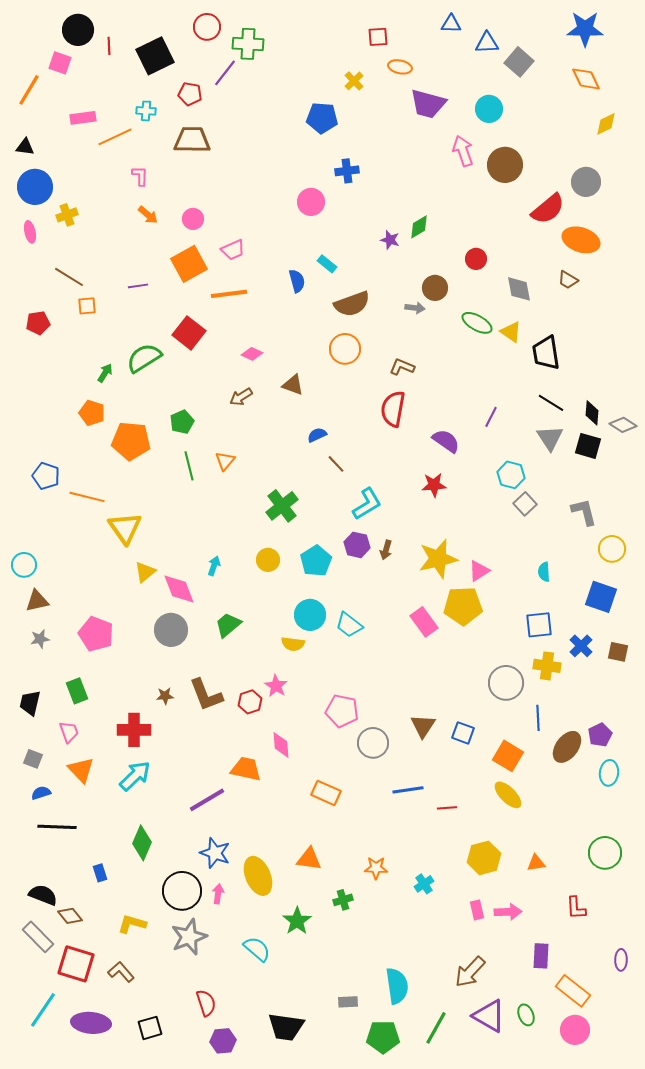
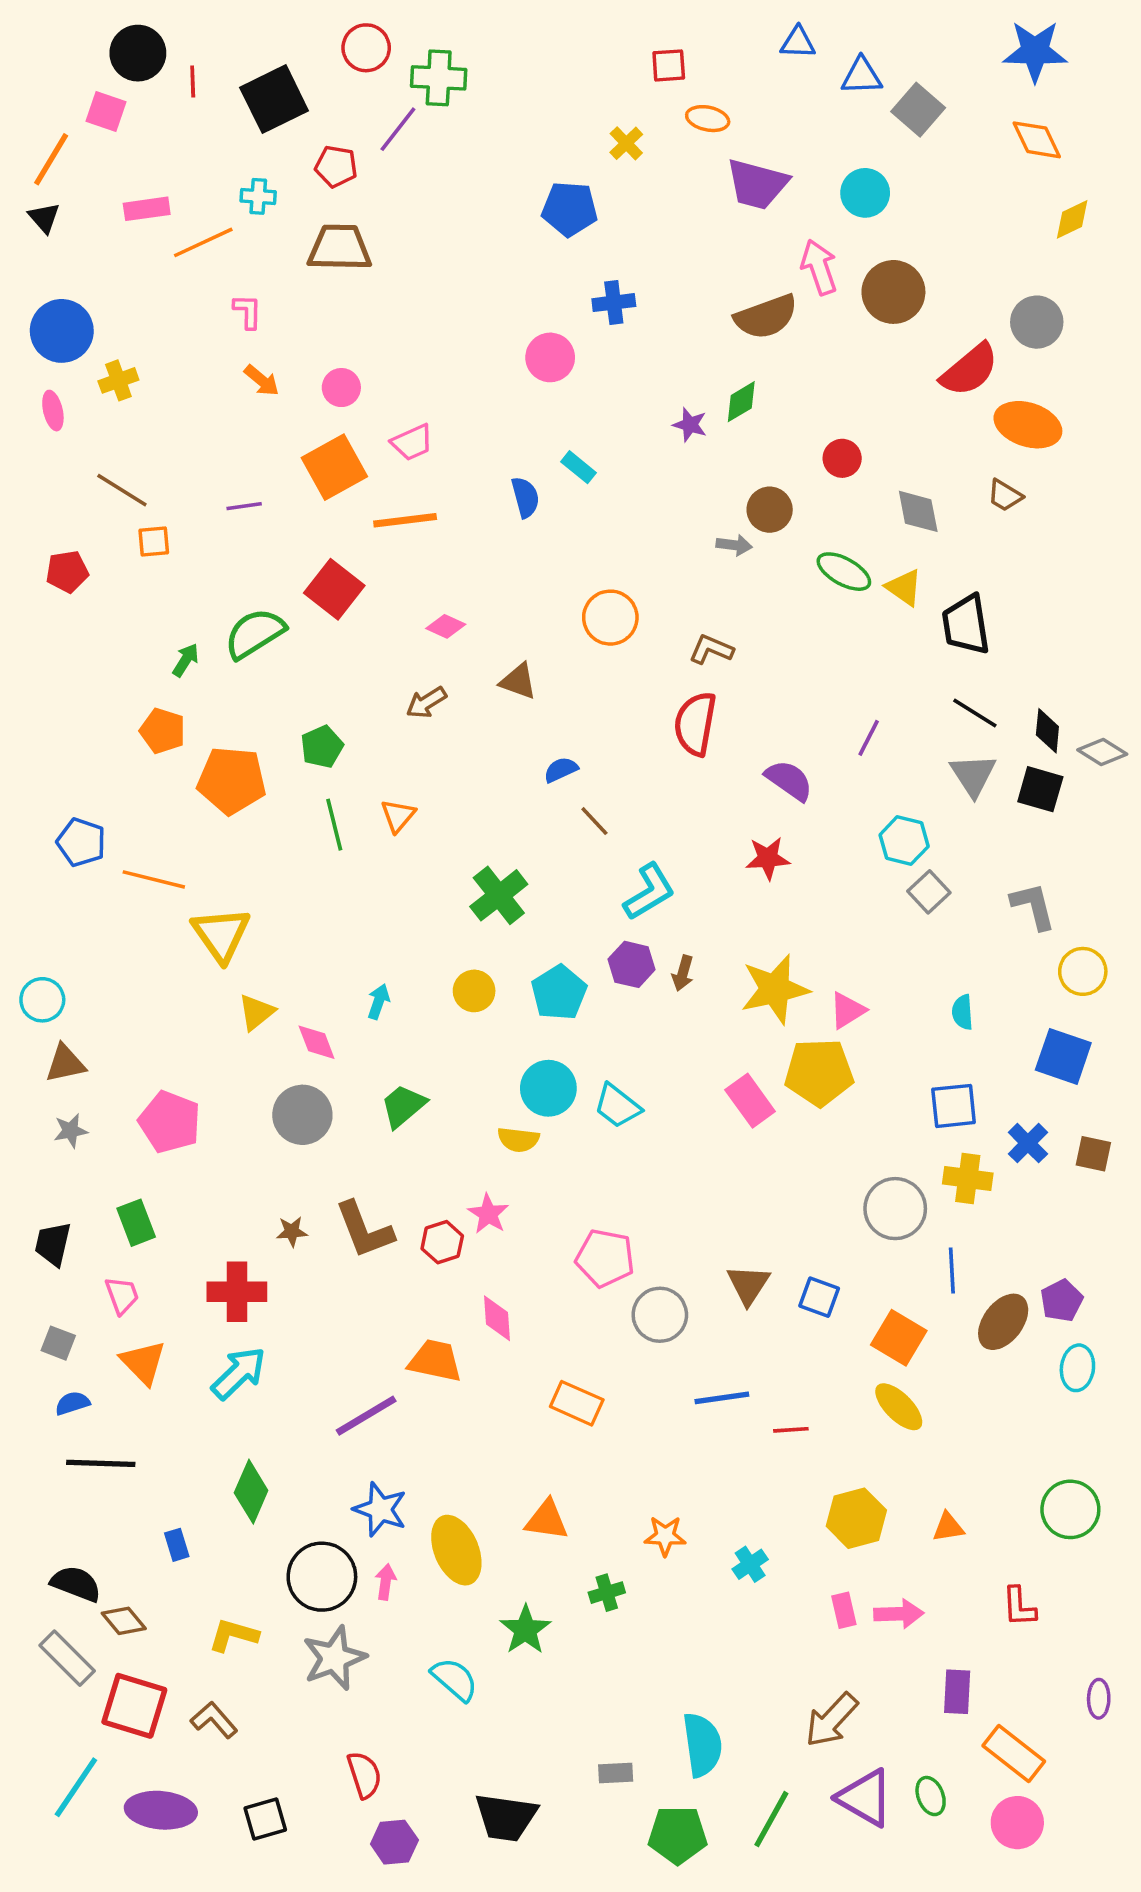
black triangle: (25, 147) -> (44, 218), moved, turned 42
brown semicircle: (352, 304) -> (766, 317), moved
pink diamond: (179, 589) -> (317, 1042), size x0.7

